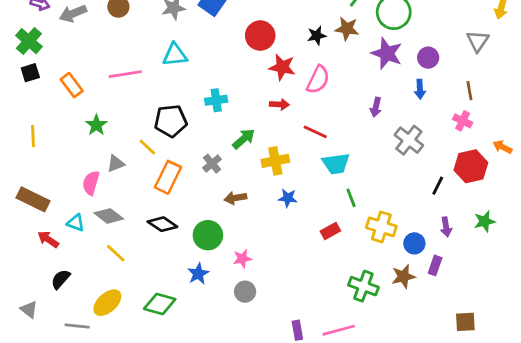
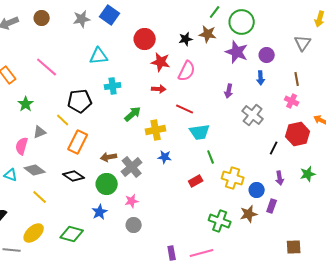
cyan triangle: (175, 55) -> (99, 56), moved
pink line: (125, 74) -> (47, 67), turned 50
gray cross: (212, 164) -> (132, 167), moved, size x1.5
brown arrow: (235, 198) -> (109, 157), moved

